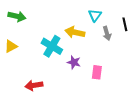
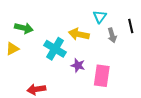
green arrow: (17, 16) -> (24, 28), moved
pink rectangle: (97, 72) -> (102, 76), size x1.5

